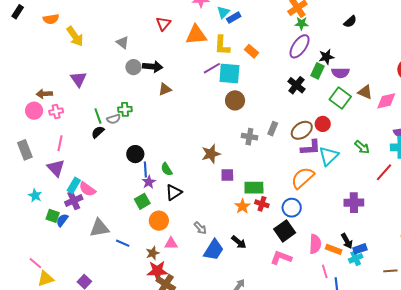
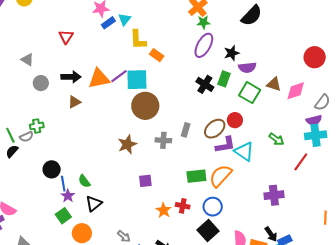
blue rectangle: (234, 18) -> (108, 23), moved
black semicircle: (350, 22) -> (252, 16), size x1.6
orange triangle: (196, 35) -> (99, 79), moved
yellow L-shape: (222, 45) -> (138, 40), moved
black arrow: (153, 67) -> (71, 77), moved
green rectangle: (318, 71) -> (224, 79), moved
brown circle: (235, 100) -> (145, 106), size x1.4
brown star: (211, 154) -> (127, 144), moved
cyan triangle: (329, 156) -> (244, 151), turned -35
green rectangle: (254, 188) -> (196, 176), moved

